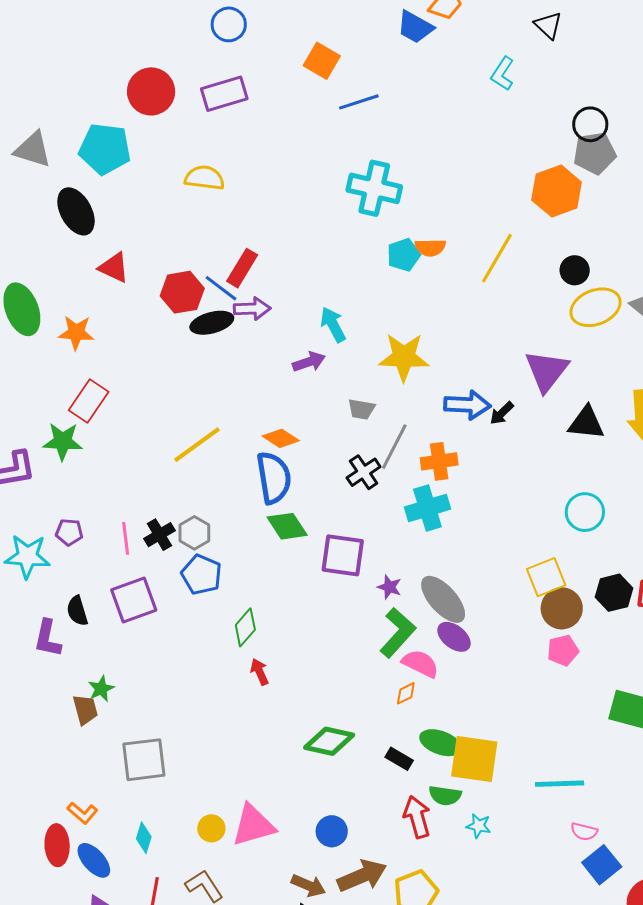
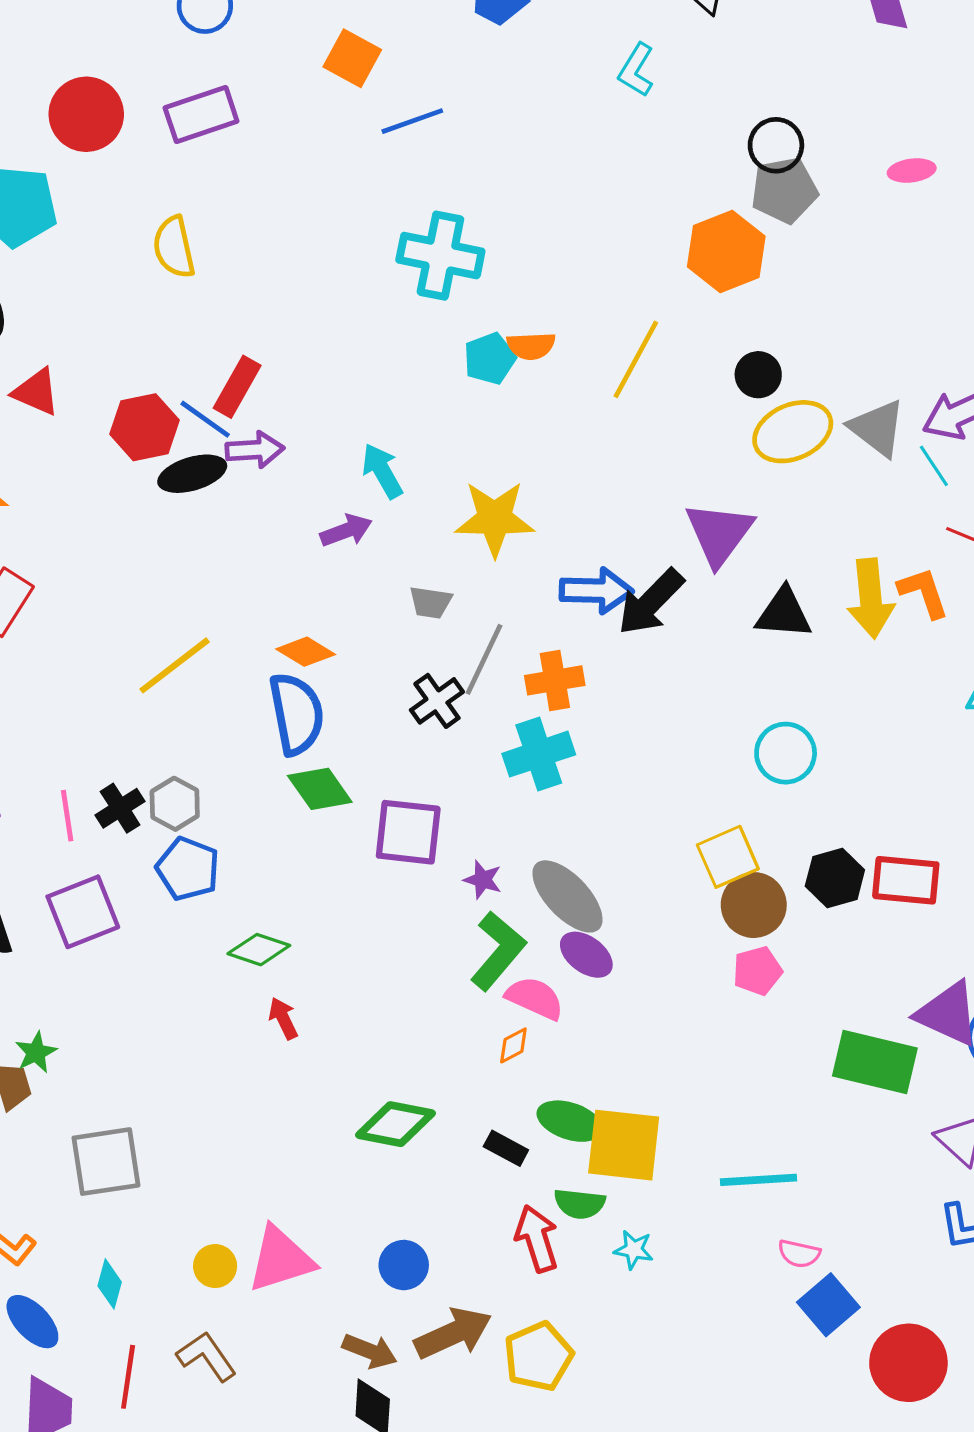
yellow semicircle: (204, 178) -> (174, 247), turned -108
black arrow: (502, 413) -> (651, 602), size x1.8
green diamond: (245, 627) -> (259, 950), turned 69

